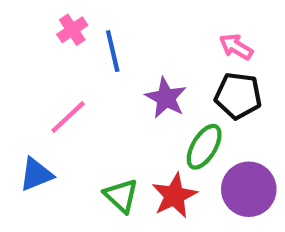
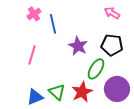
pink arrow: (236, 47) -> (112, 13), moved
pink line: (68, 117) -> (32, 55), turned -30
blue triangle: (36, 174) -> (35, 97), moved

